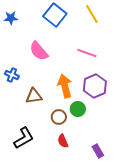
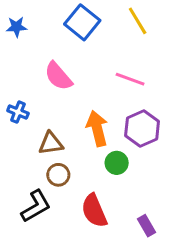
brown circle: (59, 117) -> (58, 175), moved
red semicircle: (63, 141) -> (94, 211), size x1.6

